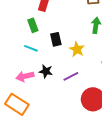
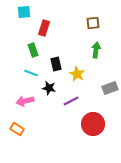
black star: (46, 71) -> (49, 88), moved
orange rectangle: (17, 104) -> (17, 129), size x0.6

